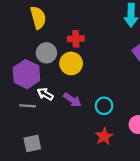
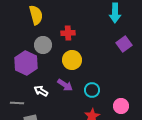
yellow circle: (71, 63) -> (72, 60), moved
white arrow: (45, 94) -> (41, 91), moved
gray line: (28, 106) -> (17, 103), moved

